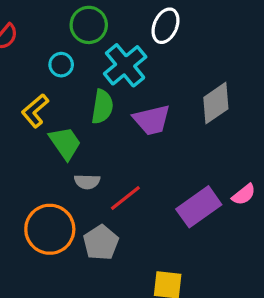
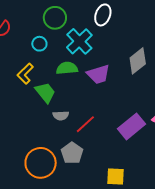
green semicircle: (102, 107) -> (67, 68), turned -100
orange circle: (50, 229) -> (41, 163), moved

